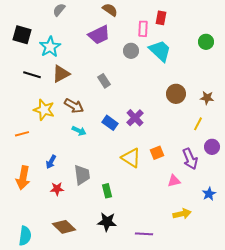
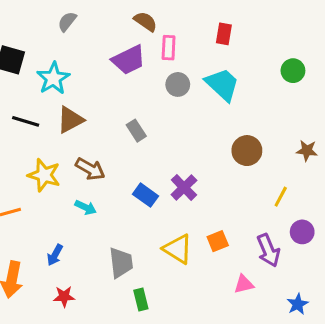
pink rectangle: (143, 29) -> (169, 48), moved
brown star: (207, 98) -> (307, 151), moved
cyan arrow: (79, 131) -> (86, 207), moved
gray trapezoid: (82, 175) -> (121, 263), moved

